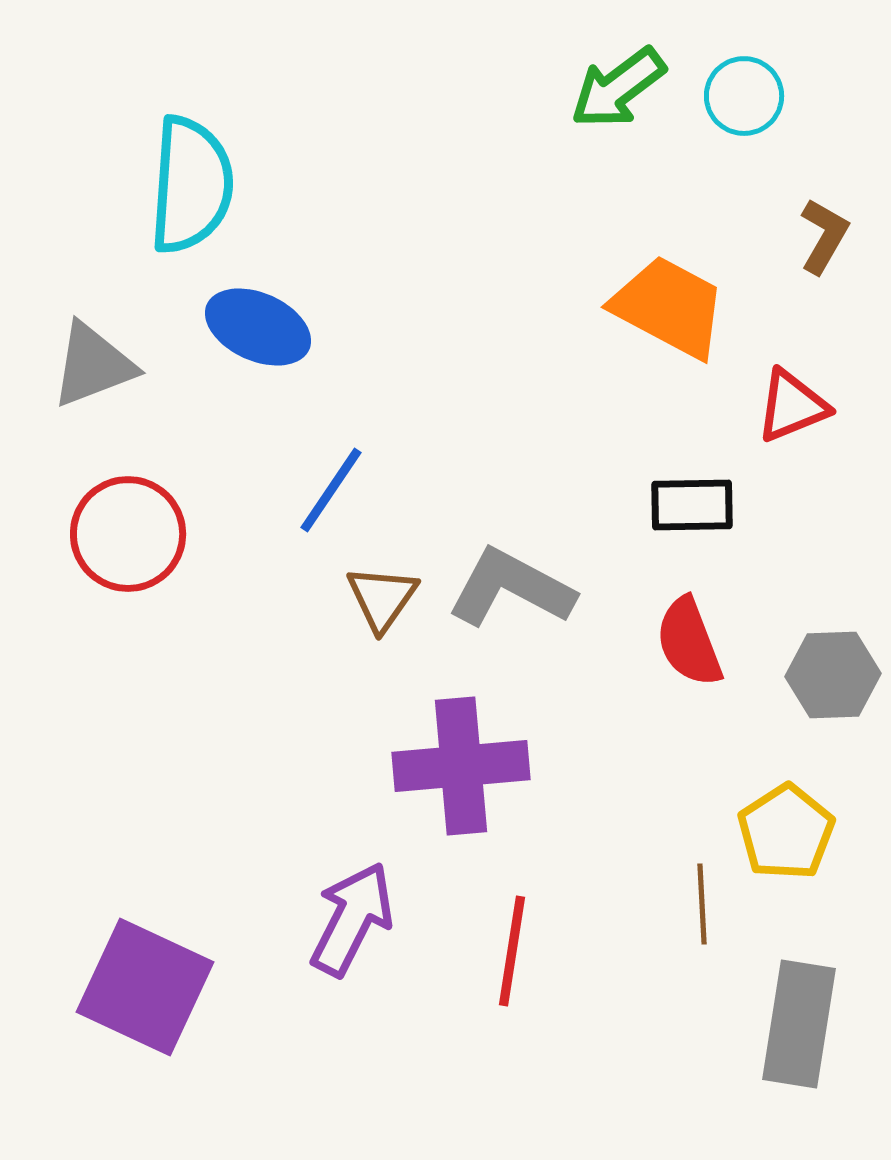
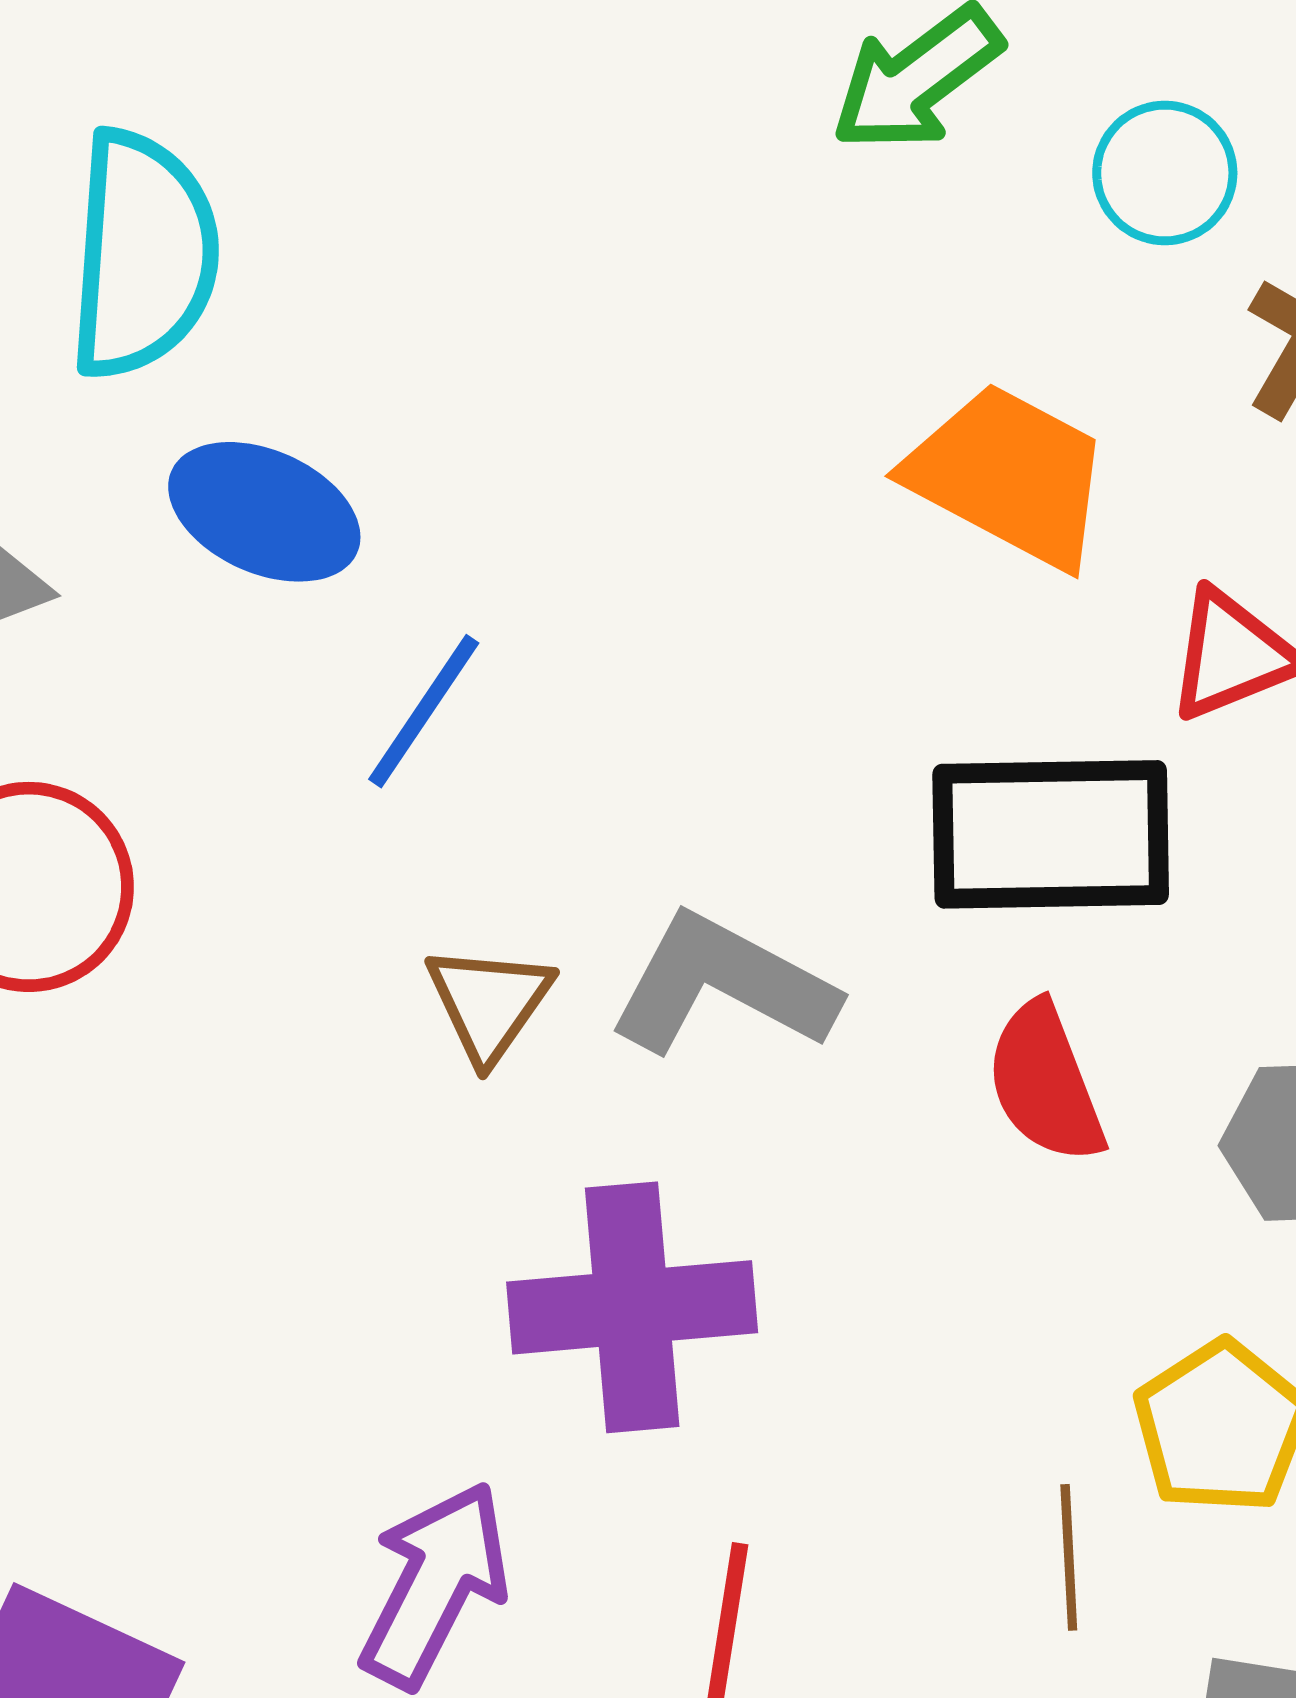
cyan circle: (744, 96) -> (1165, 173), moved
blue line: (331, 490) -> (424, 711), moved
black rectangle: (692, 505) -> (1051, 834), size x1.6

